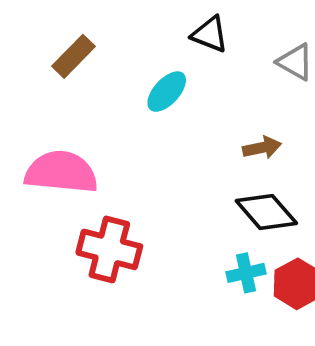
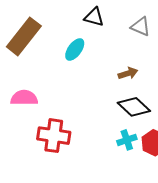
brown rectangle: (73, 56) -> (24, 36), size x1.6
pink semicircle: (61, 172) -> (24, 98), size x0.7

